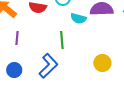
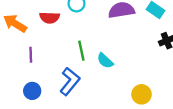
cyan semicircle: (78, 18) -> (105, 61), moved, turned 35
yellow circle: (102, 63) -> (142, 94), moved

